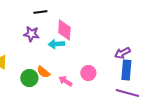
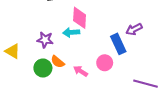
purple star: (31, 34) -> (45, 40), moved
purple arrow: (122, 53) -> (134, 29), moved
blue rectangle: (126, 70) -> (118, 44), moved, turned -30

